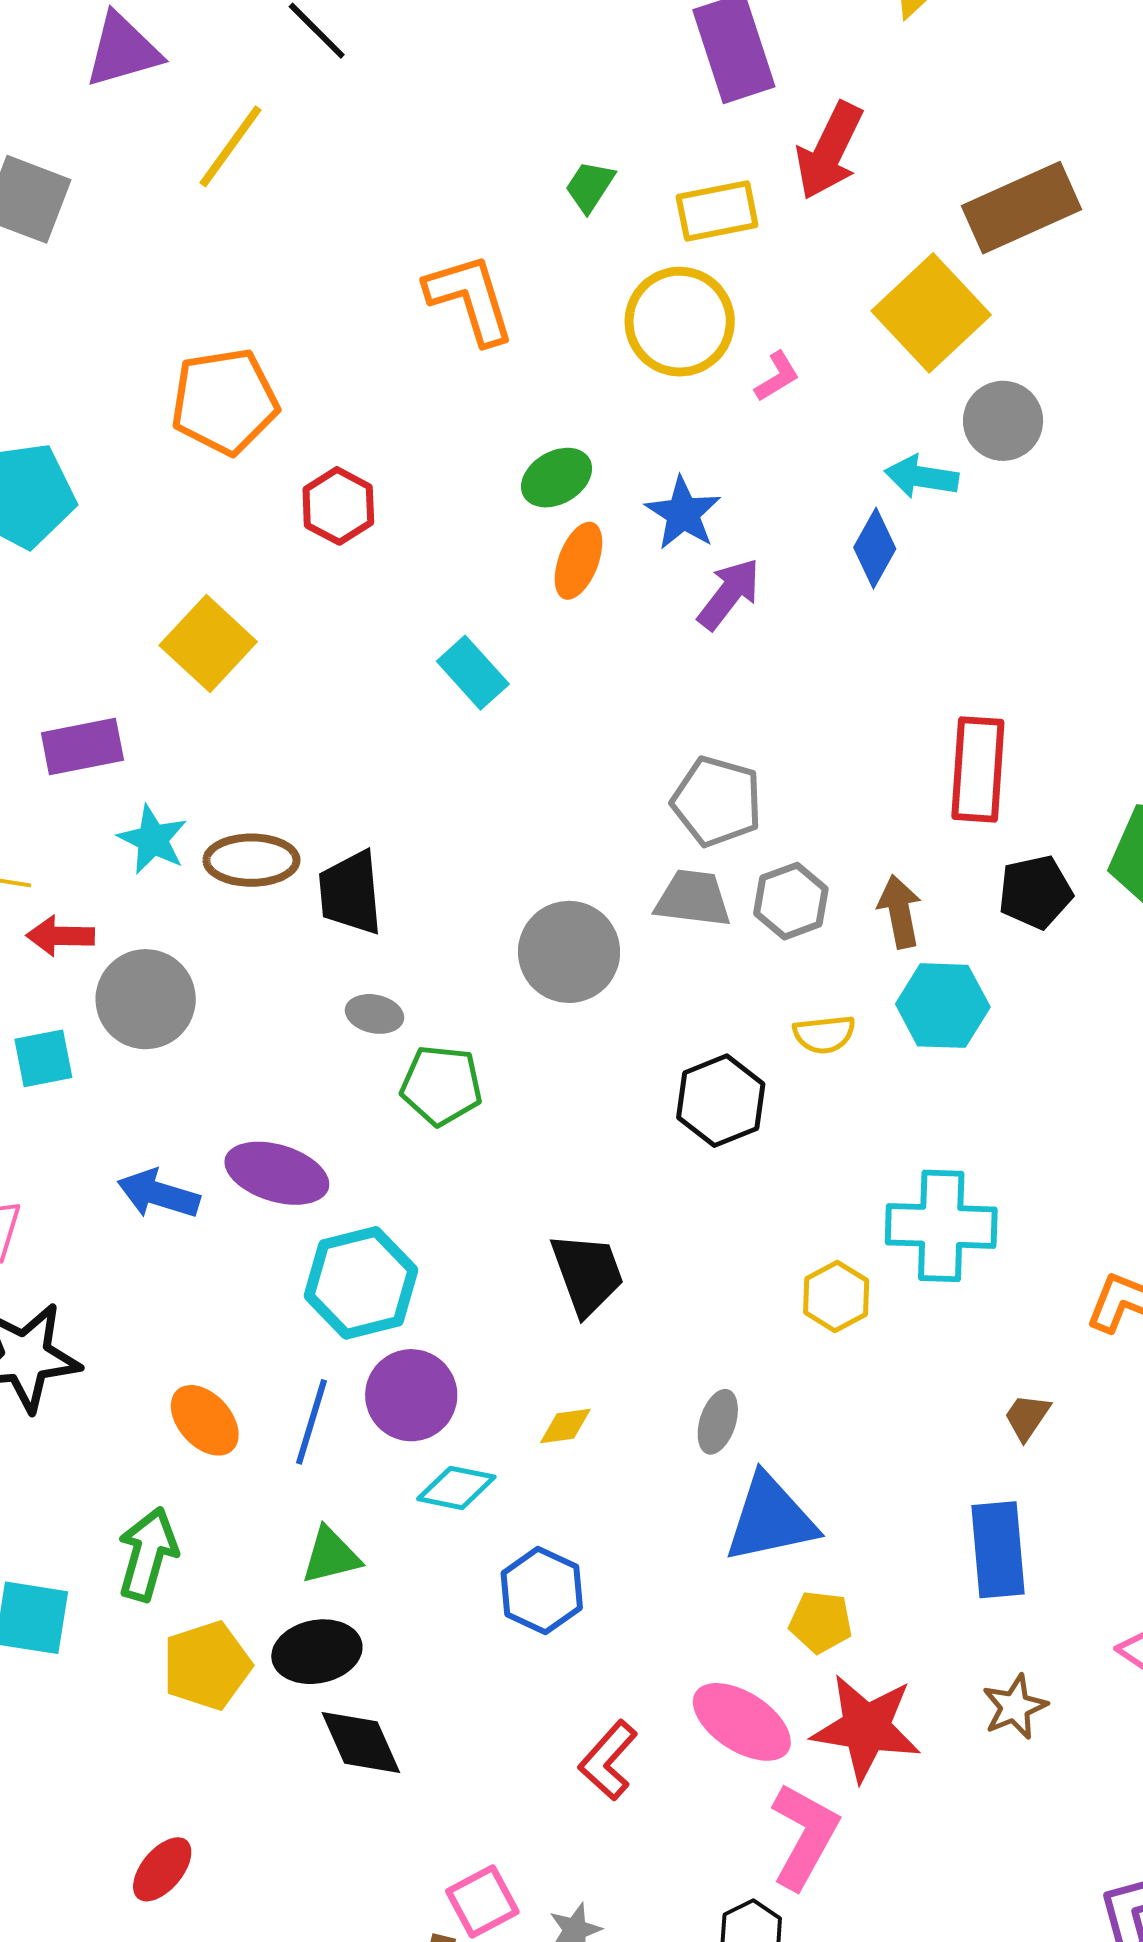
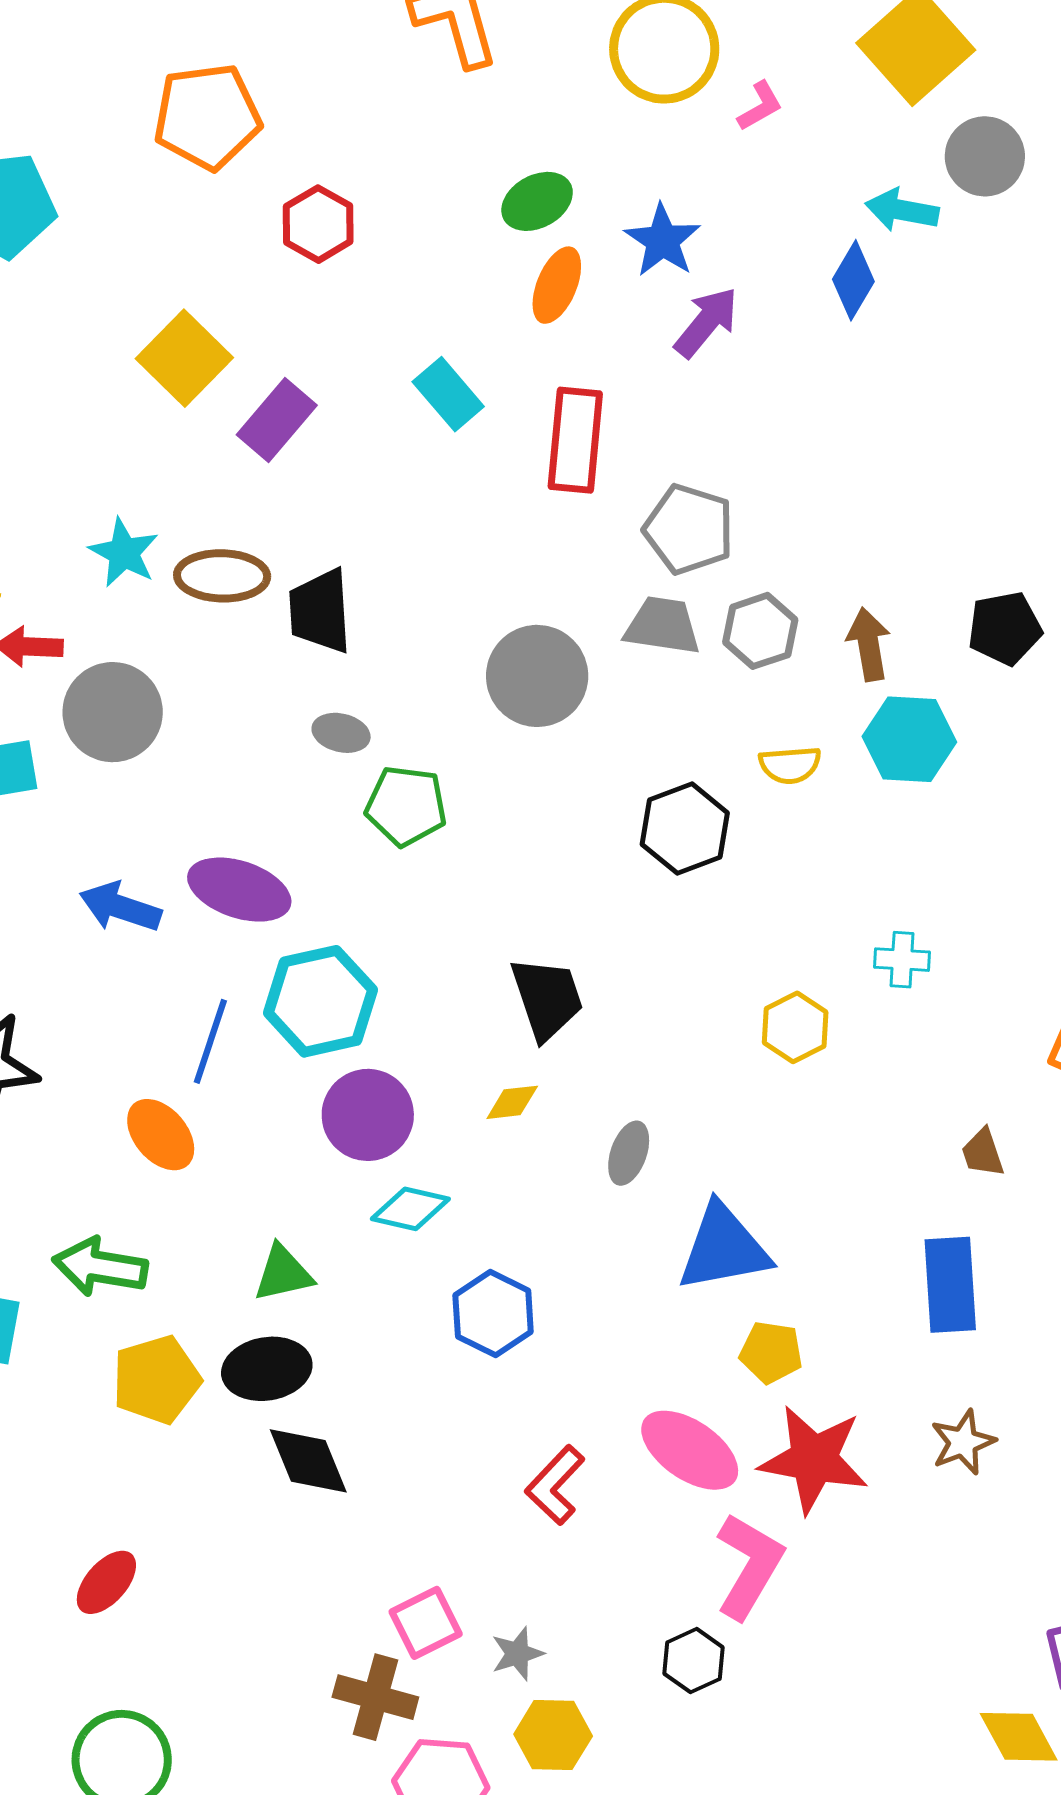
purple rectangle: (82, 746) -> (277, 420), moved, turned -40
red rectangle: (978, 769) -> (575, 440), moved
cyan cross: (941, 1226) -> (902, 960), size x0.5
brown trapezoid: (1027, 1417) -> (983, 1153), turned -54
blue line: (311, 1422) -> (210, 1041), moved
gray ellipse: (718, 1422) -> (629, 1153), moved
yellow diamond: (565, 1426) -> (512, 1102), moved
green arrow: (148, 1554) -> (100, 1267), turned -98

